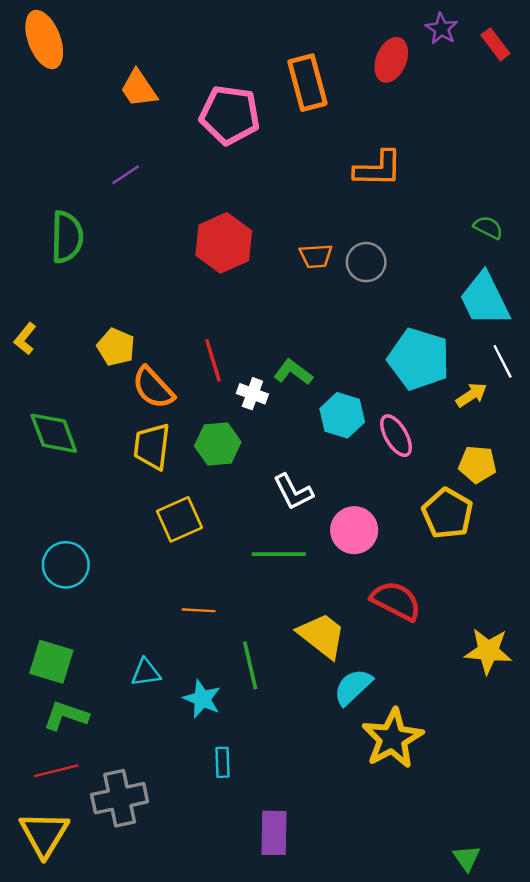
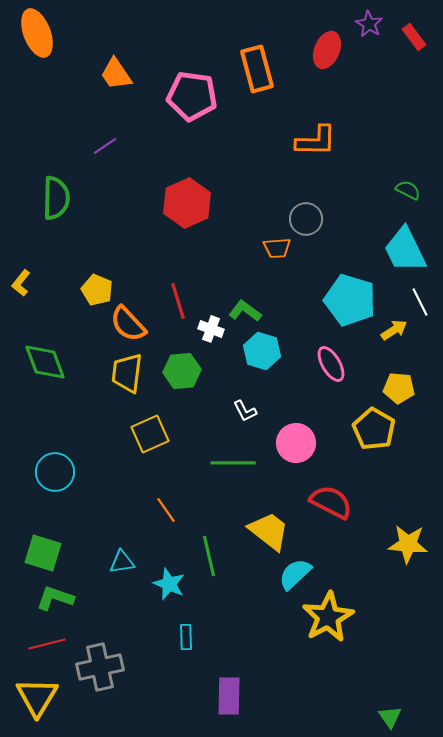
orange trapezoid: (316, 256) -> (277, 248), moved
cyan hexagon: (342, 415) -> (262, 351), moved
white L-shape: (293, 492) -> (245, 411), size x0.7
orange line: (199, 610) -> (166, 510), turned 52

